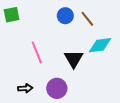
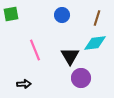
brown line: (87, 19) -> (97, 18), moved, turned 56
purple circle: (57, 88) -> (81, 78), moved

